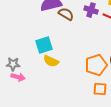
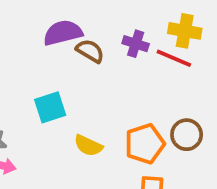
yellow semicircle: (51, 61) -> (88, 146), moved

